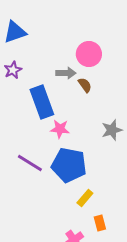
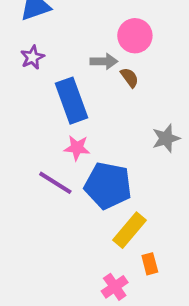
pink star: (60, 129) -> (77, 148), moved
yellow rectangle: (85, 198) -> (130, 230), size x1.5

